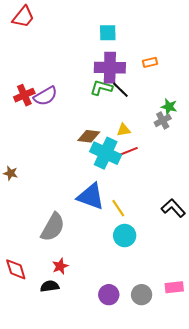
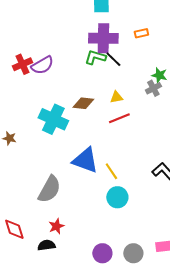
cyan cross: (106, 153) -> (53, 119), moved

